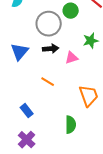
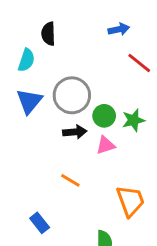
green circle: (71, 11) -> (104, 116), moved
blue triangle: (20, 52) -> (29, 101), moved

